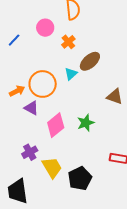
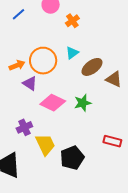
brown ellipse: (90, 61) -> (92, 67), moved
pink diamond: (56, 125) -> (53, 103), turned 60

